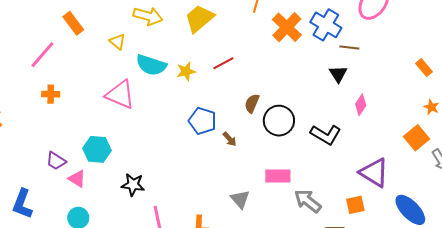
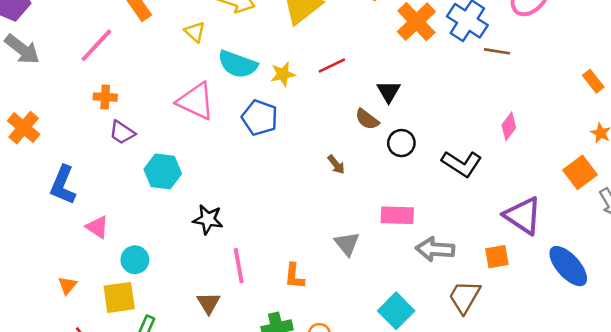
black triangle: (338, 74) -> (389, 92), moved
brown semicircle: (252, 103) -> (367, 119), turned -78
blue pentagon: (202, 121) -> (260, 118), moved
black circle: (279, 121) -> (401, 143), size x0.7
purple trapezoid: (56, 161) -> (122, 132), moved
pink triangle: (77, 179) -> (97, 227), moved
gray arrow: (308, 201) -> (435, 249), turned -36
blue L-shape: (22, 204) -> (63, 185), moved

